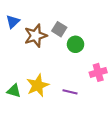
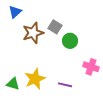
blue triangle: (13, 22) -> (15, 12), moved
pink cross: (98, 72) -> (91, 67), turned 35

